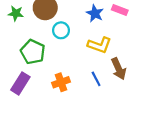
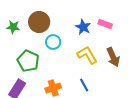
yellow L-shape: (99, 45) -> (87, 55), turned -140
brown arrow: (119, 69) -> (113, 57), moved

